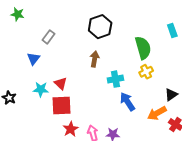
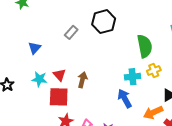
gray rectangle: (49, 37) -> (71, 32), moved
brown arrow: (95, 59) -> (82, 80), moved
yellow cross: (146, 72) -> (154, 70), moved
cyan cross: (115, 79) -> (133, 77), moved

